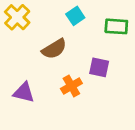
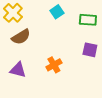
brown semicircle: (54, 49) -> (21, 37), moved
purple square: (99, 67) -> (90, 50), moved

